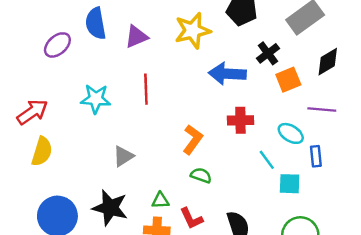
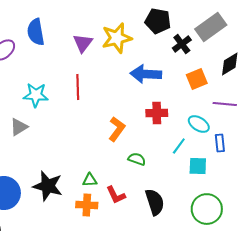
purple triangle: (136, 37) -> (83, 43), moved, turned -30
black cross: (268, 53) -> (182, 44), moved
gray triangle: (123, 156) -> (19, 127), moved
cyan line: (267, 160) -> (179, 146), turned 72
green semicircle: (201, 175) -> (137, 159), moved

